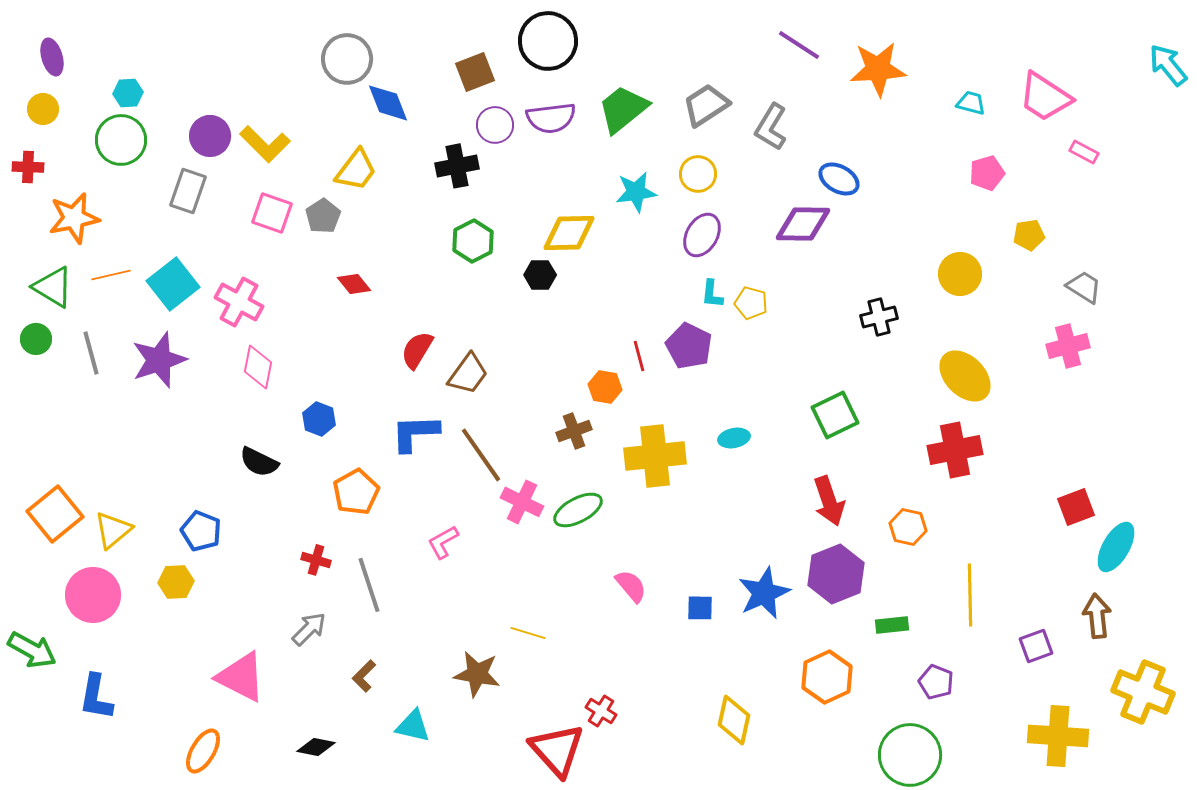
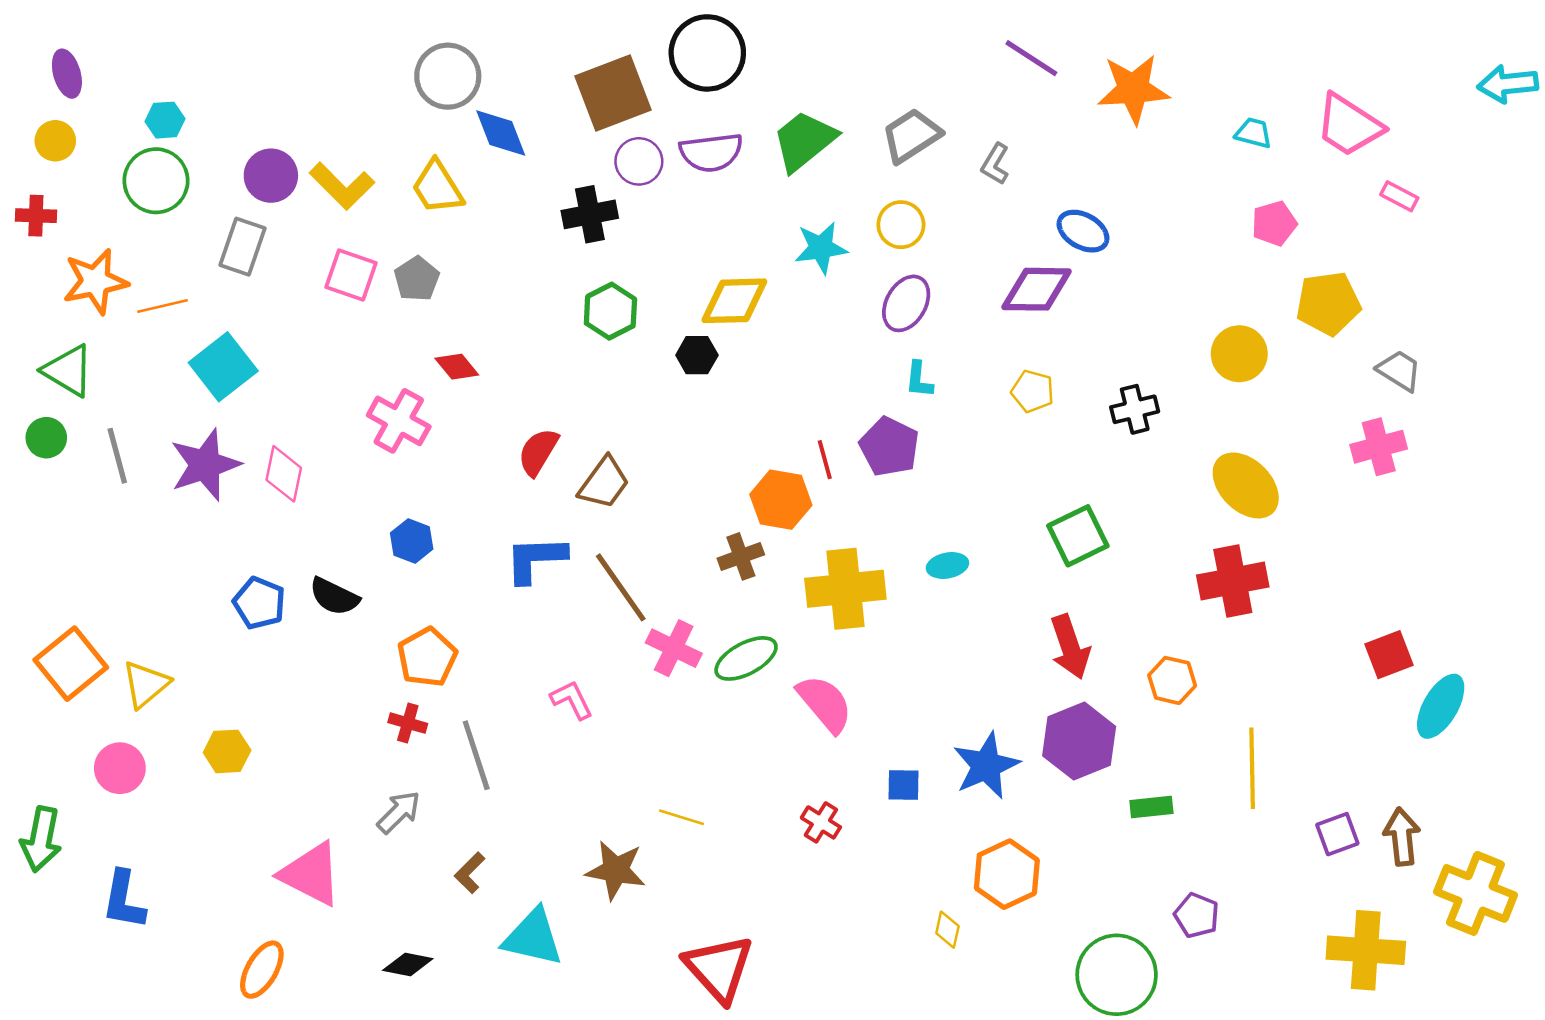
cyan arrow: (1168, 65) -> (1508, 84), turned -57
brown square: (475, 72) -> (613, 93), size x1.5
gray L-shape: (771, 127) -> (995, 164), size x0.7
yellow trapezoid: (356, 170) -> (437, 187), moved, turned 111
yellow pentagon: (1029, 235) -> (1328, 303), size x1.6
orange line: (111, 275) -> (162, 306), moved
pink cross: (239, 302) -> (399, 421), moved
yellow pentagon: (751, 303) -> (1033, 391), moved
pink diamond: (258, 367) -> (284, 474), moved
orange hexagon: (605, 387) -> (781, 500), size x1.4
orange pentagon: (356, 492) -> (427, 657), moved
blue pentagon: (201, 531) -> (259, 603), moved
pink L-shape: (443, 542) -> (572, 700), turned 93
pink semicircle: (631, 586) -> (825, 704), moved, size x1.4
pink circle: (93, 595) -> (120, 768), size x0.7
brown arrow: (1097, 616) -> (1402, 837), moved
green arrow: (32, 650) -> (41, 839), turned 72
orange hexagon: (827, 677) -> (1007, 874), moved
purple pentagon: (936, 682) -> (1197, 915), moved
red cross: (601, 711) -> (821, 822), moved
yellow diamond: (734, 720) -> (947, 930), size x0.6
cyan triangle: (413, 726) -> (533, 937), size x1.4
green circle: (910, 755) -> (1117, 975), moved

